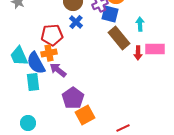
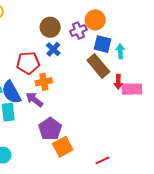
blue square: (110, 14) -> (103, 44), moved
pink rectangle: (155, 49) -> (132, 89), moved
orange cross: (49, 53) -> (44, 82), moved

